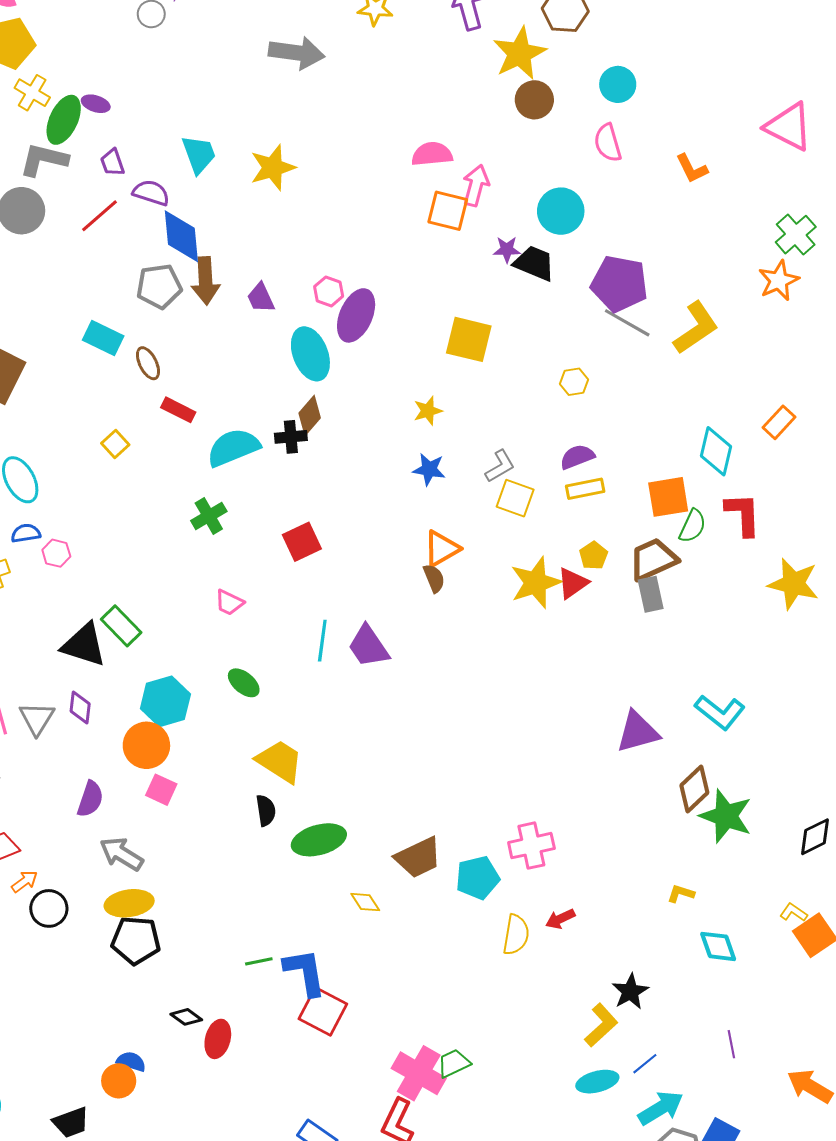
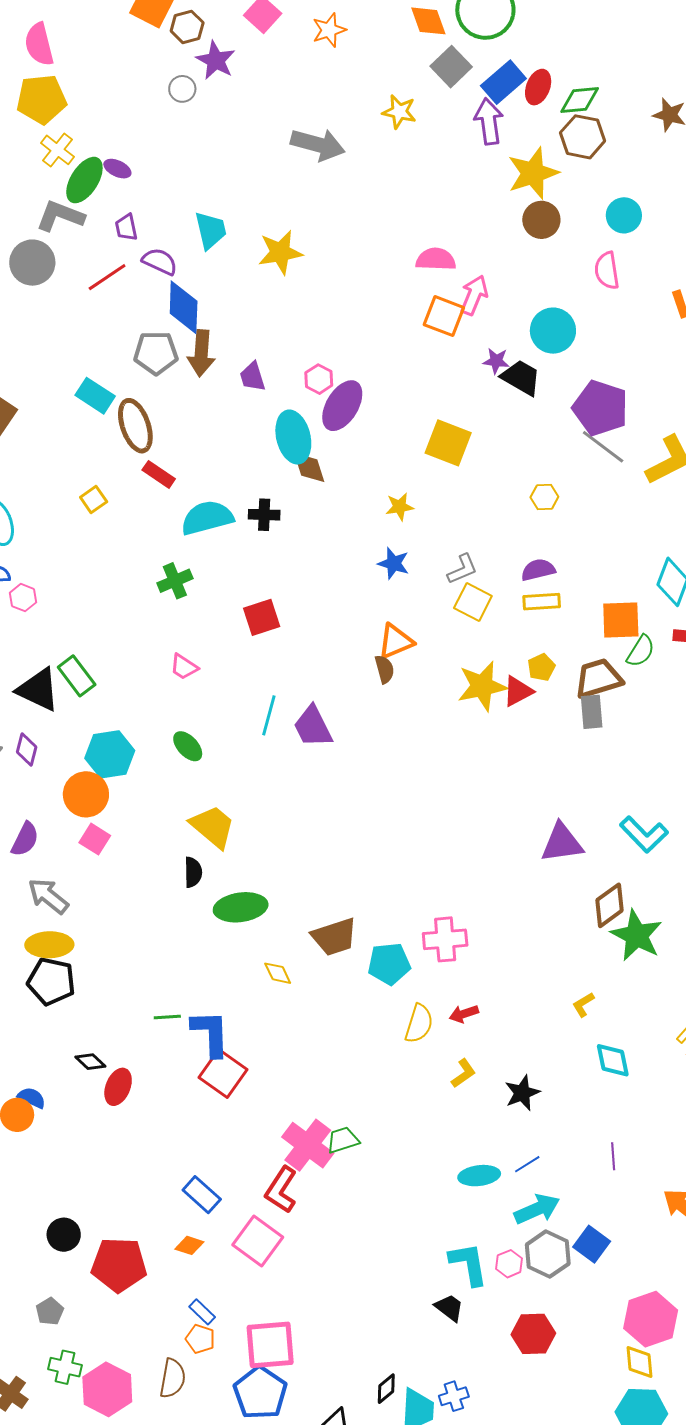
brown ellipse: (148, 363) -> (135, 426), size x1.6
brown diamond: (310, 416) -> (309, 468), moved, turned -66
yellow L-shape: (681, 894) -> (583, 1005), turned -56
yellow L-shape: (601, 1025) -> (463, 1073), moved, size x0.7

